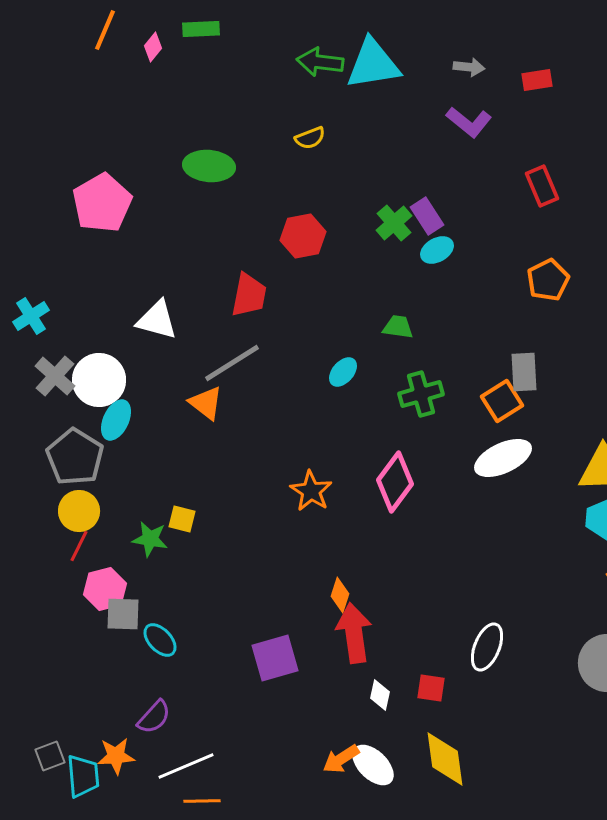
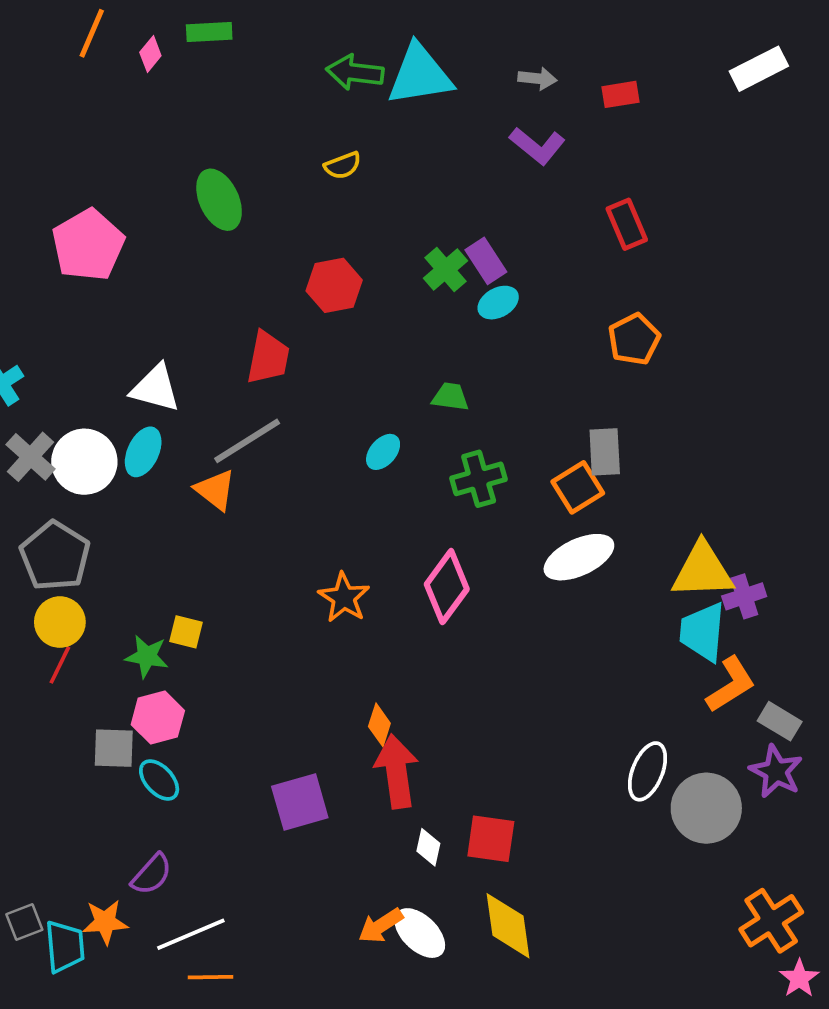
green ellipse: (209, 166) -> (219, 200), turned 60
cyan ellipse: (116, 420) -> (143, 452), moved
pink hexagon: (105, 589) -> (158, 718), moved
white ellipse: (487, 647) -> (648, 771), moved
red square: (431, 688) -> (491, 839), size x1.4

